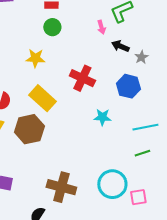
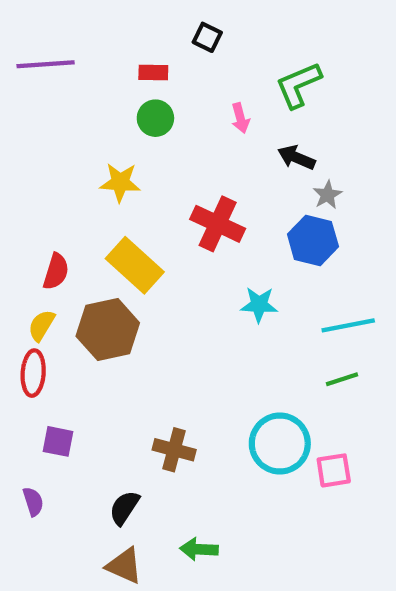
pink arrow: (101, 27) -> (240, 118), moved
gray star: (141, 57) -> (327, 195), moved
brown cross: (61, 187) -> (174, 450), size x0.7

